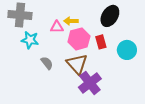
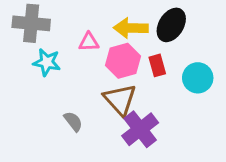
yellow arrow: (71, 21) -> (131, 28), moved, size x1.5
gray semicircle: (47, 63) -> (73, 121), moved

